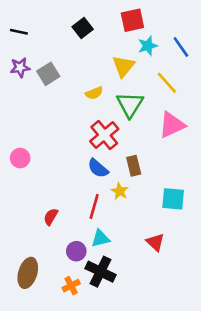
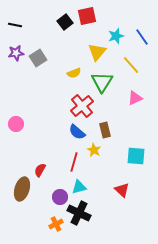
red square: (132, 20) -> (87, 16), moved
pink triangle: (172, 125) -> (135, 98), size x0.7
brown ellipse: (28, 273) -> (22, 189), moved

